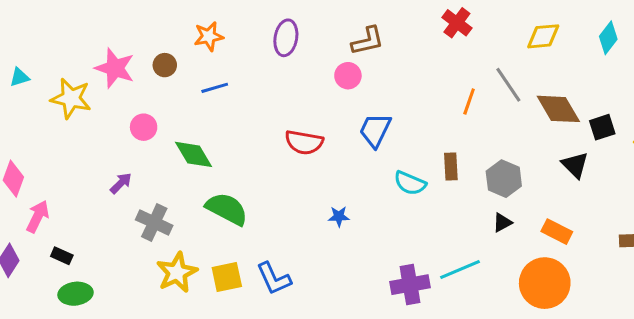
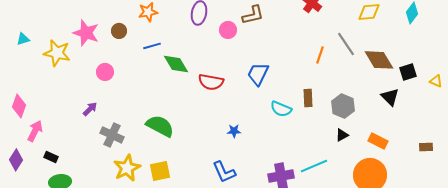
pink circle: (348, 76) -> (228, 30), moved
green diamond: (194, 154) -> (176, 64), moved
blue L-shape: (274, 279) -> (224, 172), moved

